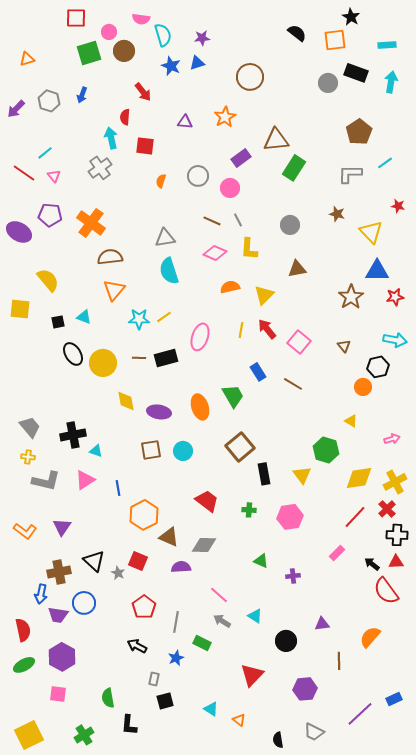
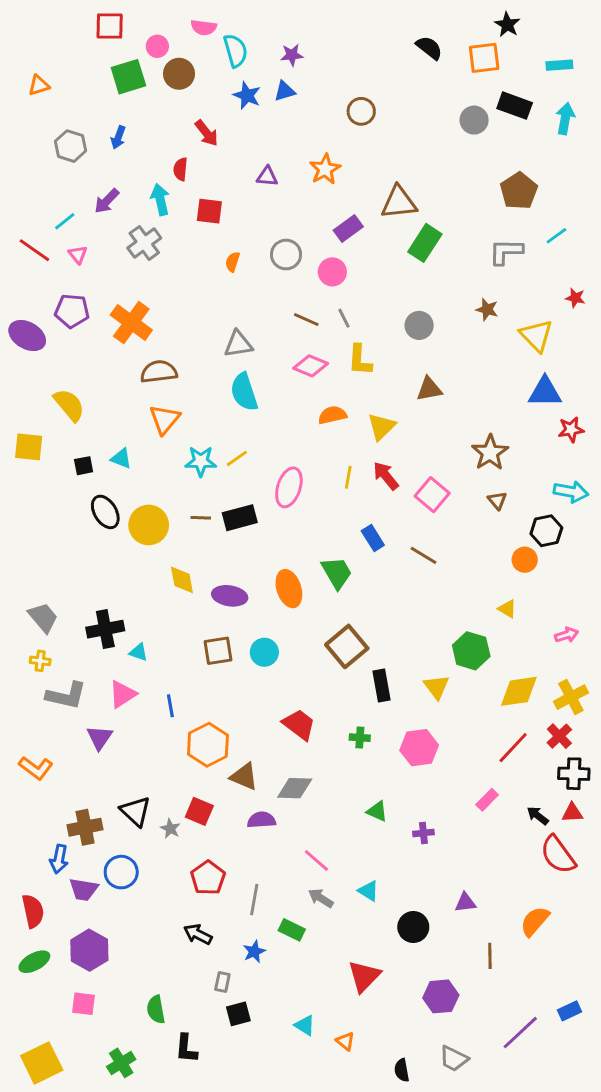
brown circle: (250, 77) -> (361, 111), size x0.7
purple arrow: (16, 109) -> (107, 201), moved
brown star: (351, 297) -> (490, 453), moved
purple triangle: (62, 527) -> (99, 738), moved

